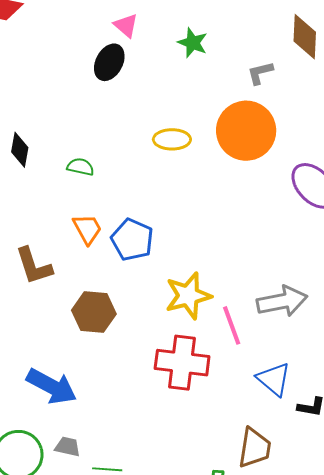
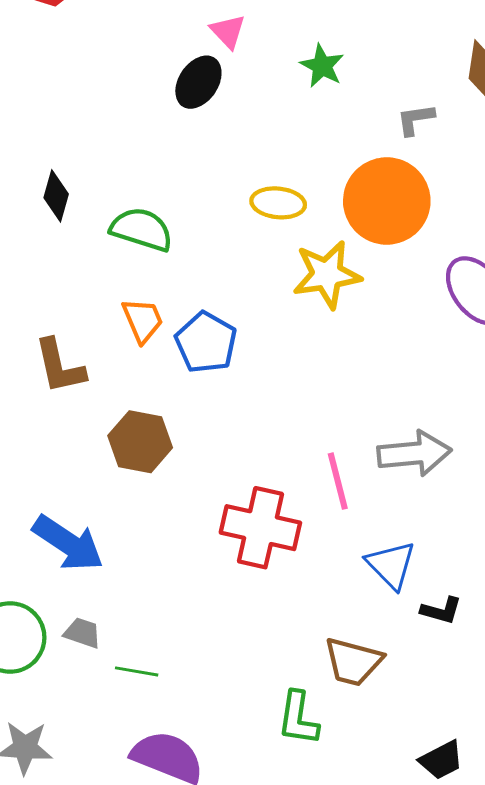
green semicircle: (80, 167) -> (142, 229), size x1.6
yellow star: (188, 296) -> (327, 275), moved
brown trapezoid: (255, 448) -> (353, 662), turned 90

